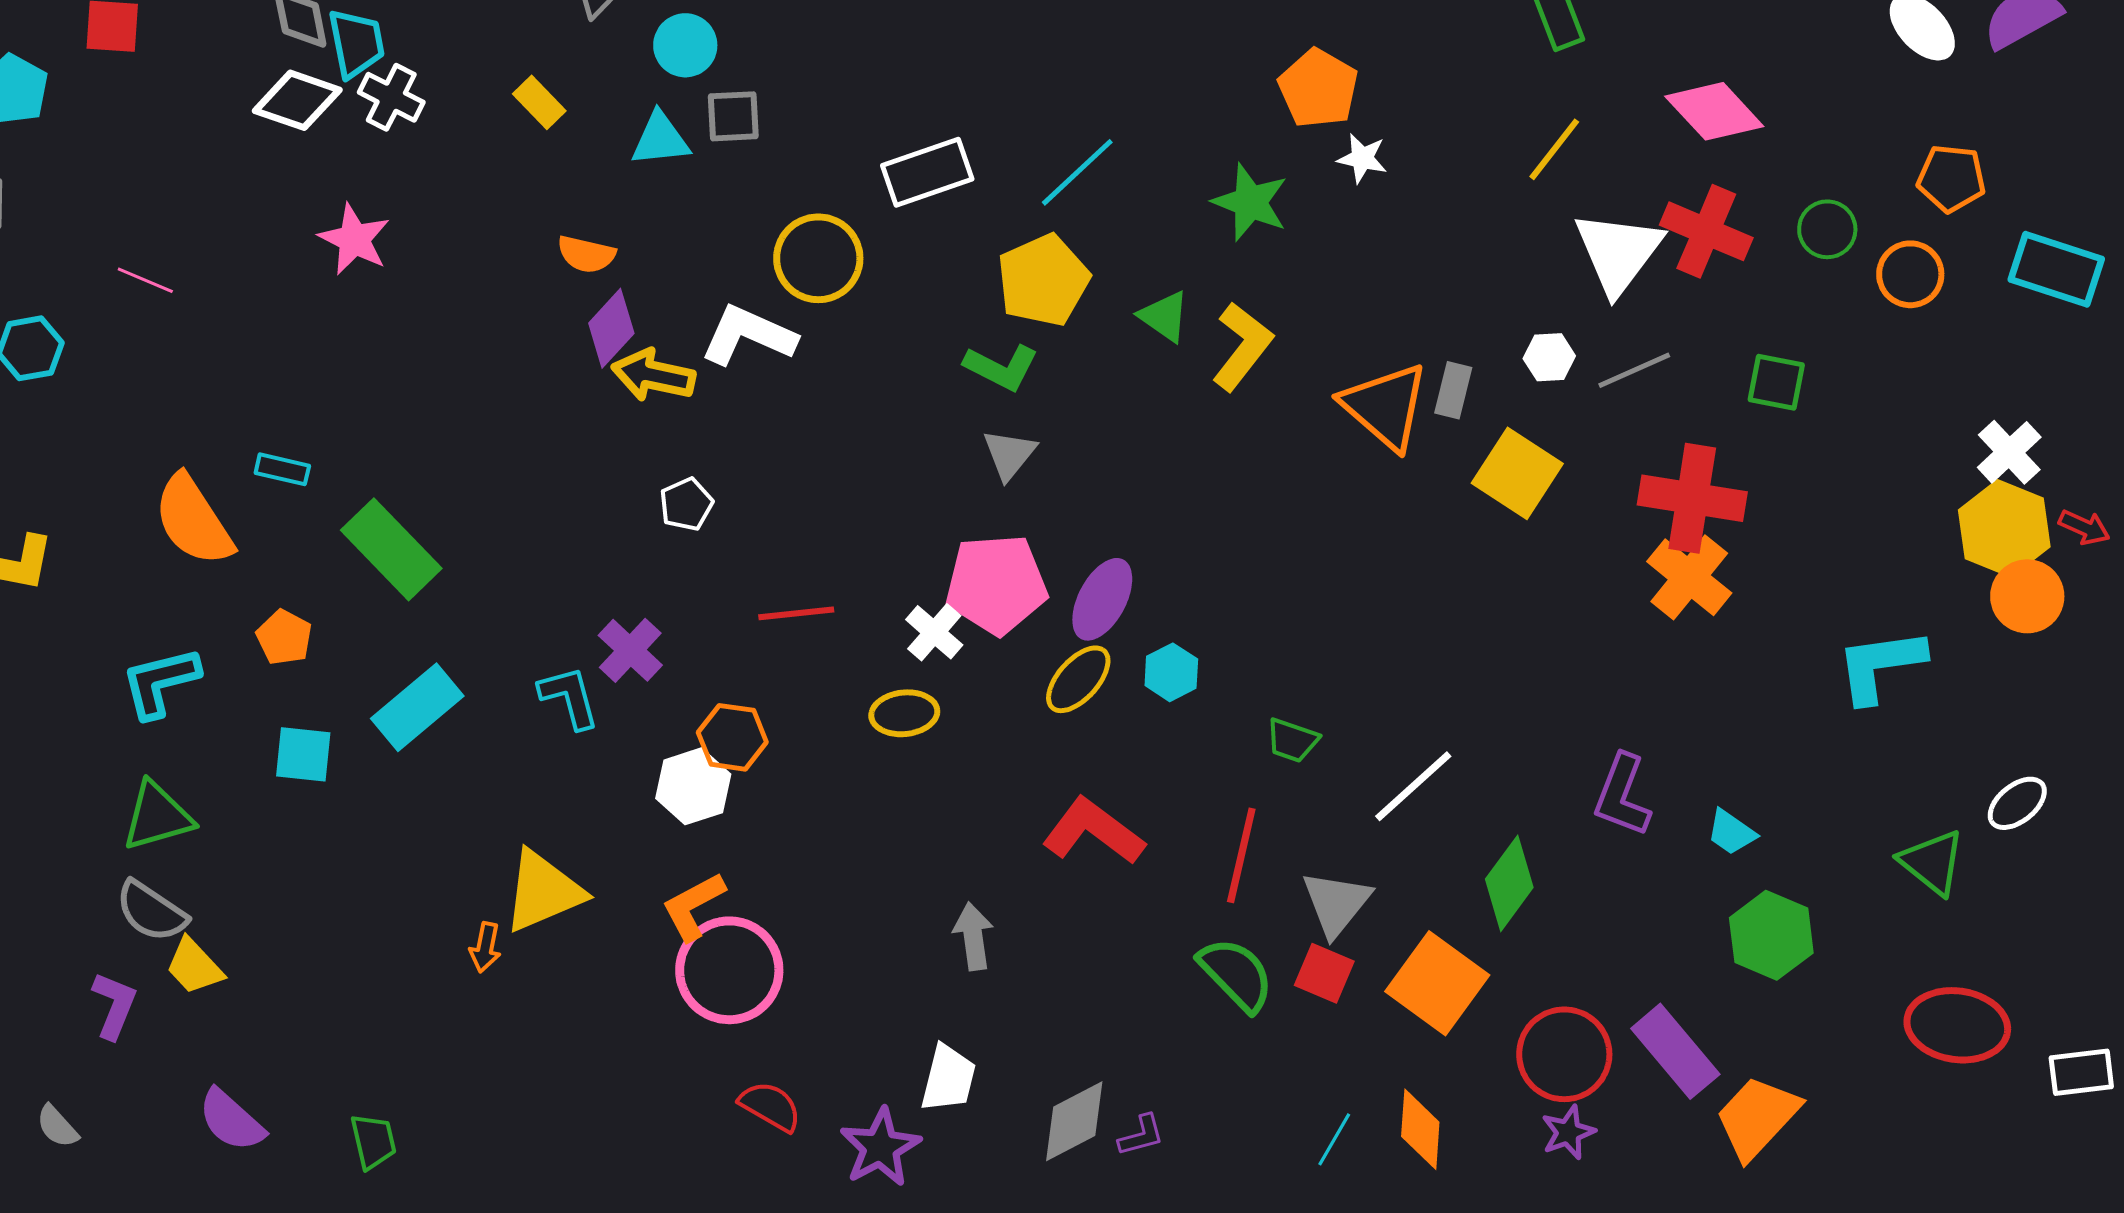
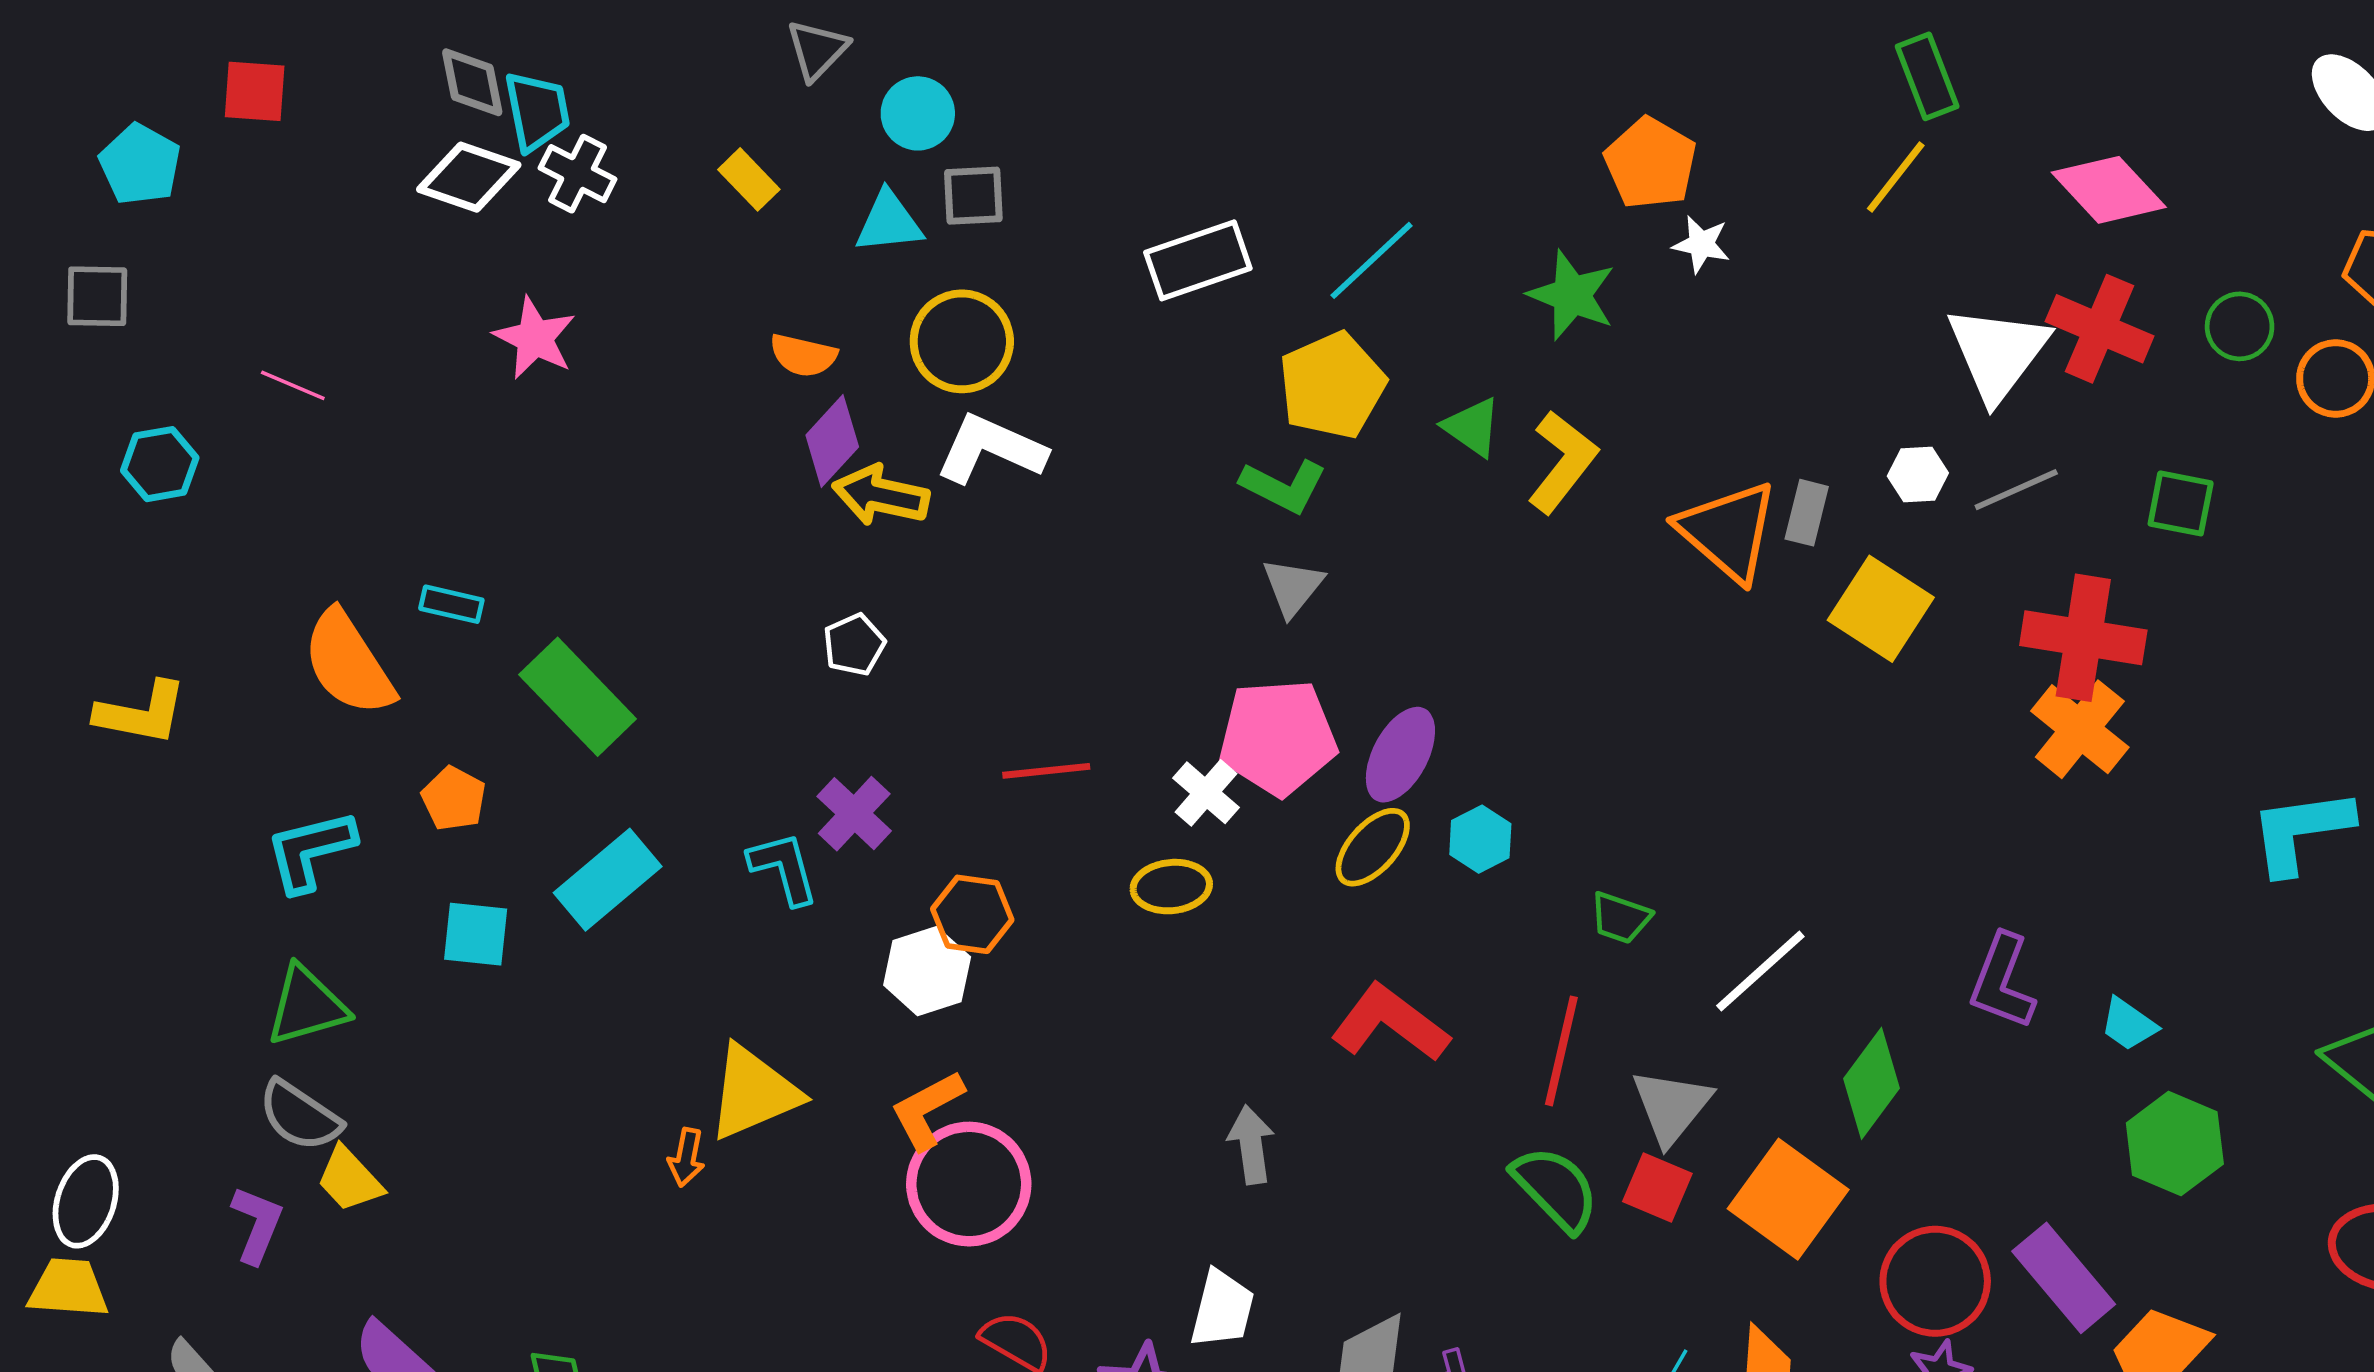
yellow line: (1554, 149) -> (1896, 177), moved
yellow circle: (818, 258) -> (962, 341), moved
white pentagon: (686, 504) -> (854, 645), moved

